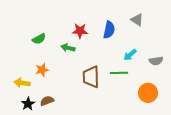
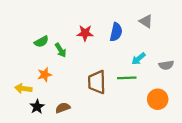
green arrow: (68, 48) -> (61, 50), moved, turned -136
brown semicircle: (47, 101) -> (63, 108), moved
black star: (28, 104) -> (37, 107), moved

